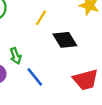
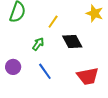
green arrow: (16, 56) -> (38, 44), moved, turned -128

